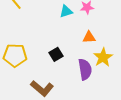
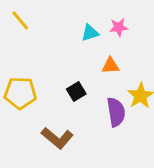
orange triangle: (89, 37) -> (111, 66), moved

